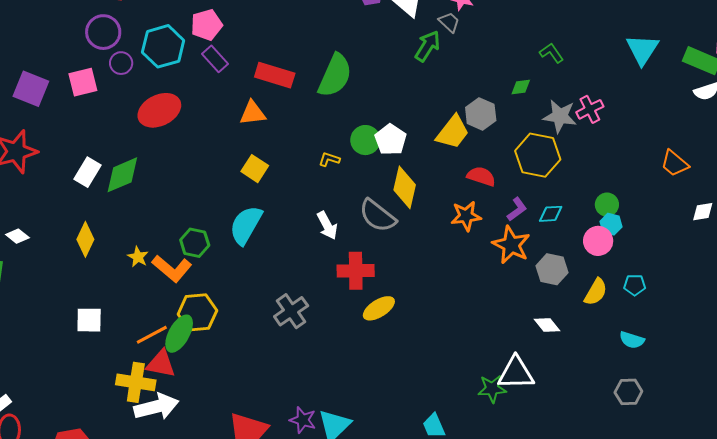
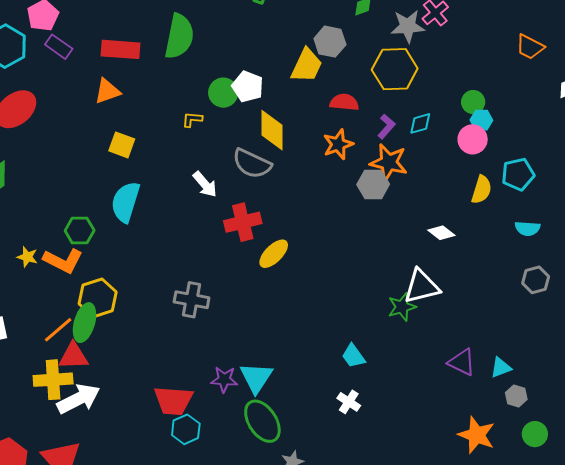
gray hexagon: (552, 269) -> (373, 184), moved
cyan pentagon: (635, 285) -> (518, 174), size x1.5
gray cross: (291, 311) -> (192, 300), moved, turned -32

